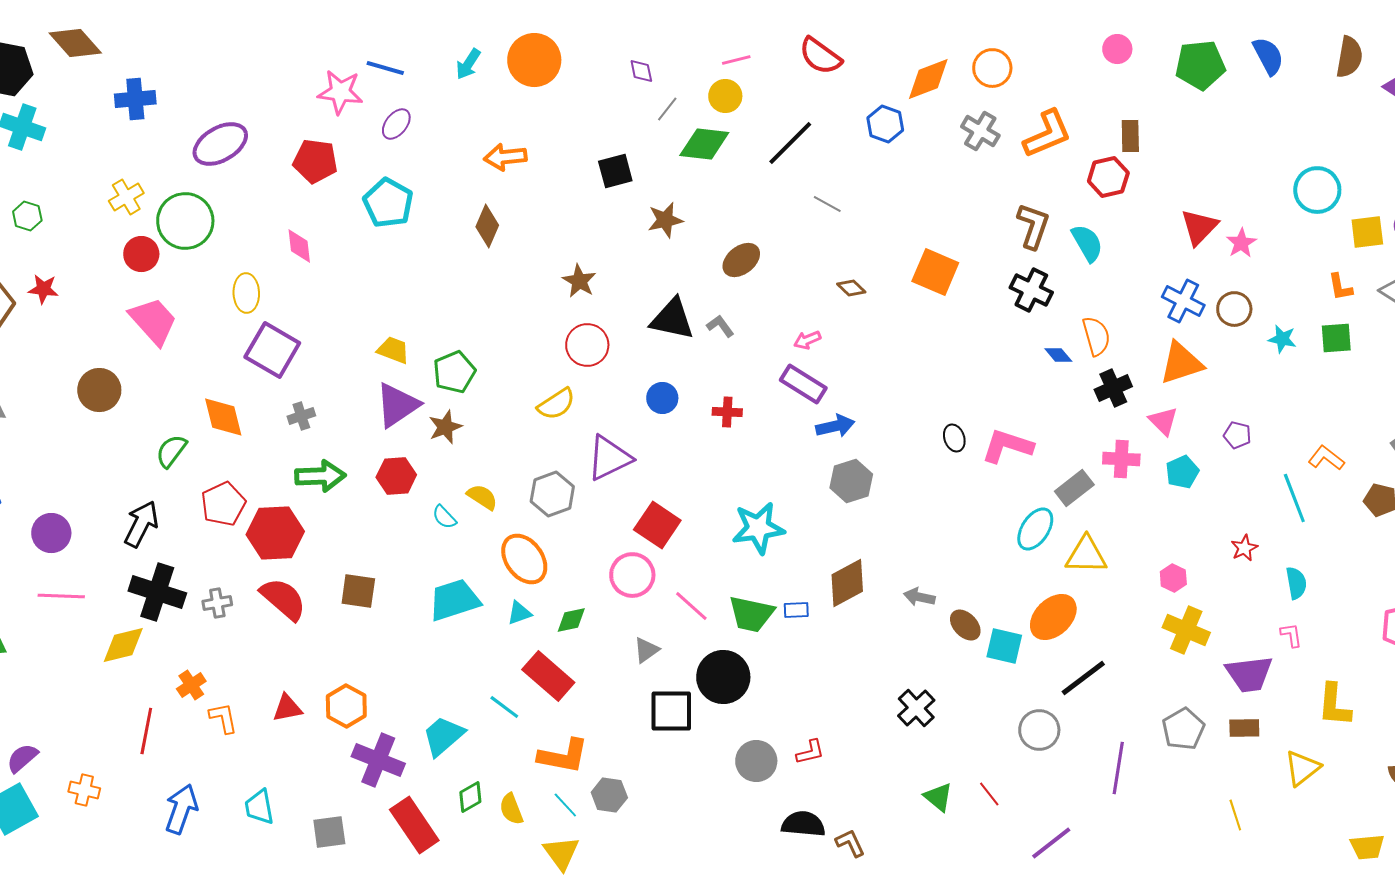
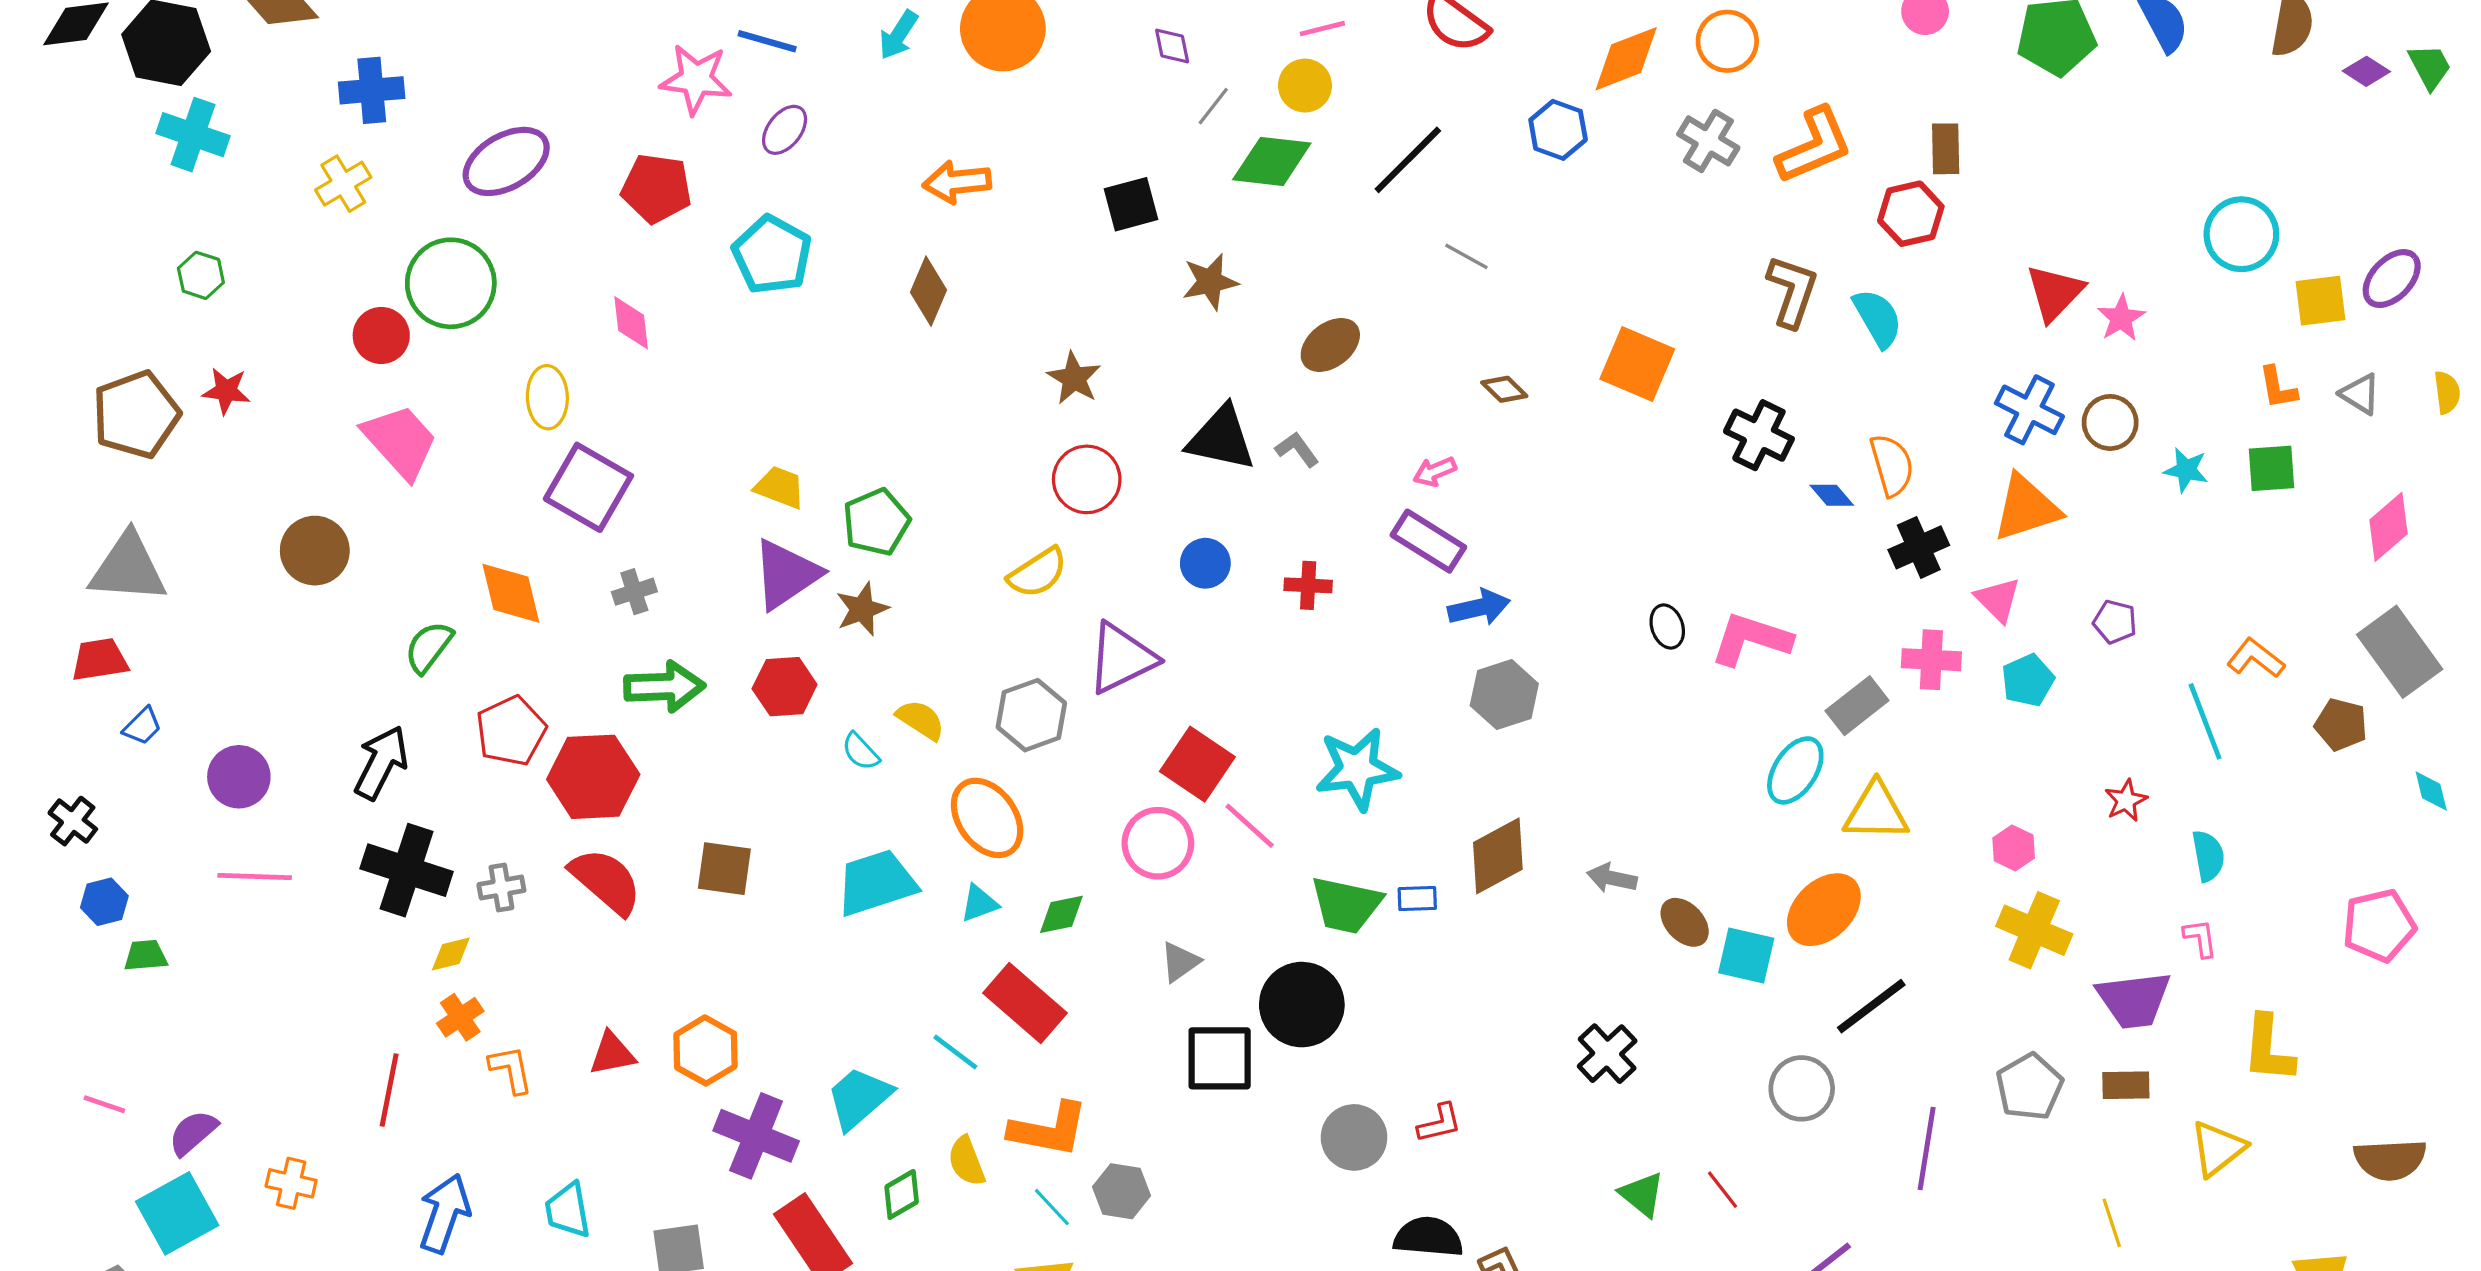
yellow cross: (126, 197) -> (343, 184), moved
black cross: (1031, 290) -> (1759, 435), moved
pink line: (691, 606) -> (1250, 826), moved
yellow diamond: (123, 645) -> (451, 954), moved, size x0.6
yellow semicircle: (511, 809) -> (966, 1161), moved

